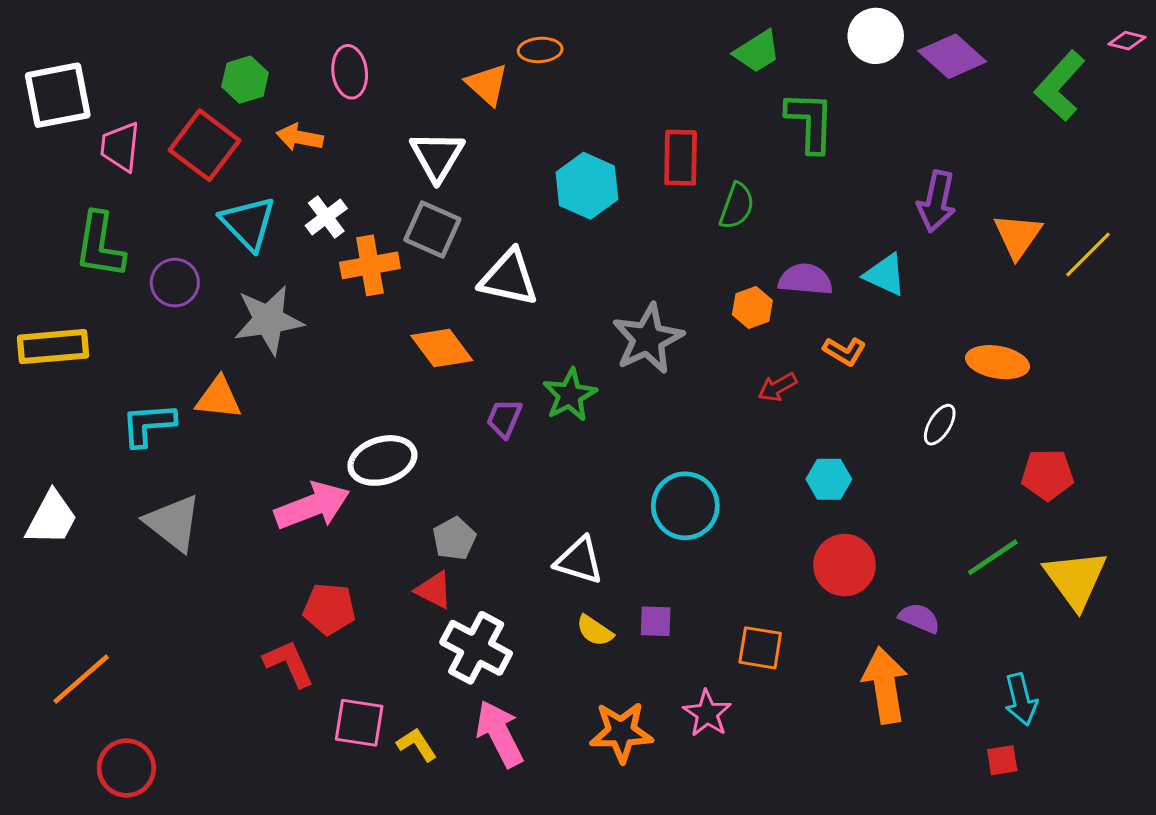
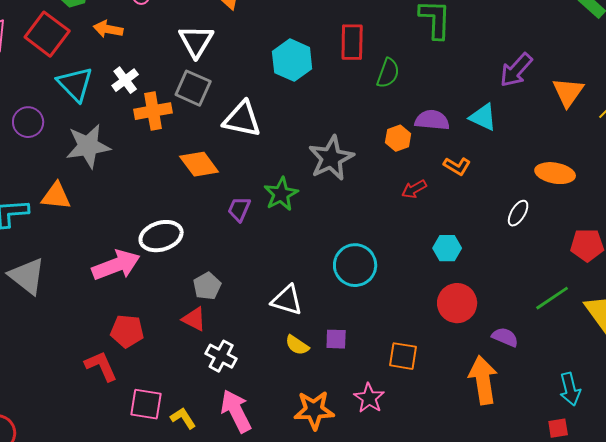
purple arrow: (937, 201) -> (516, 70), turned 30
white cross: (476, 648) -> (221, 356), size x0.7

